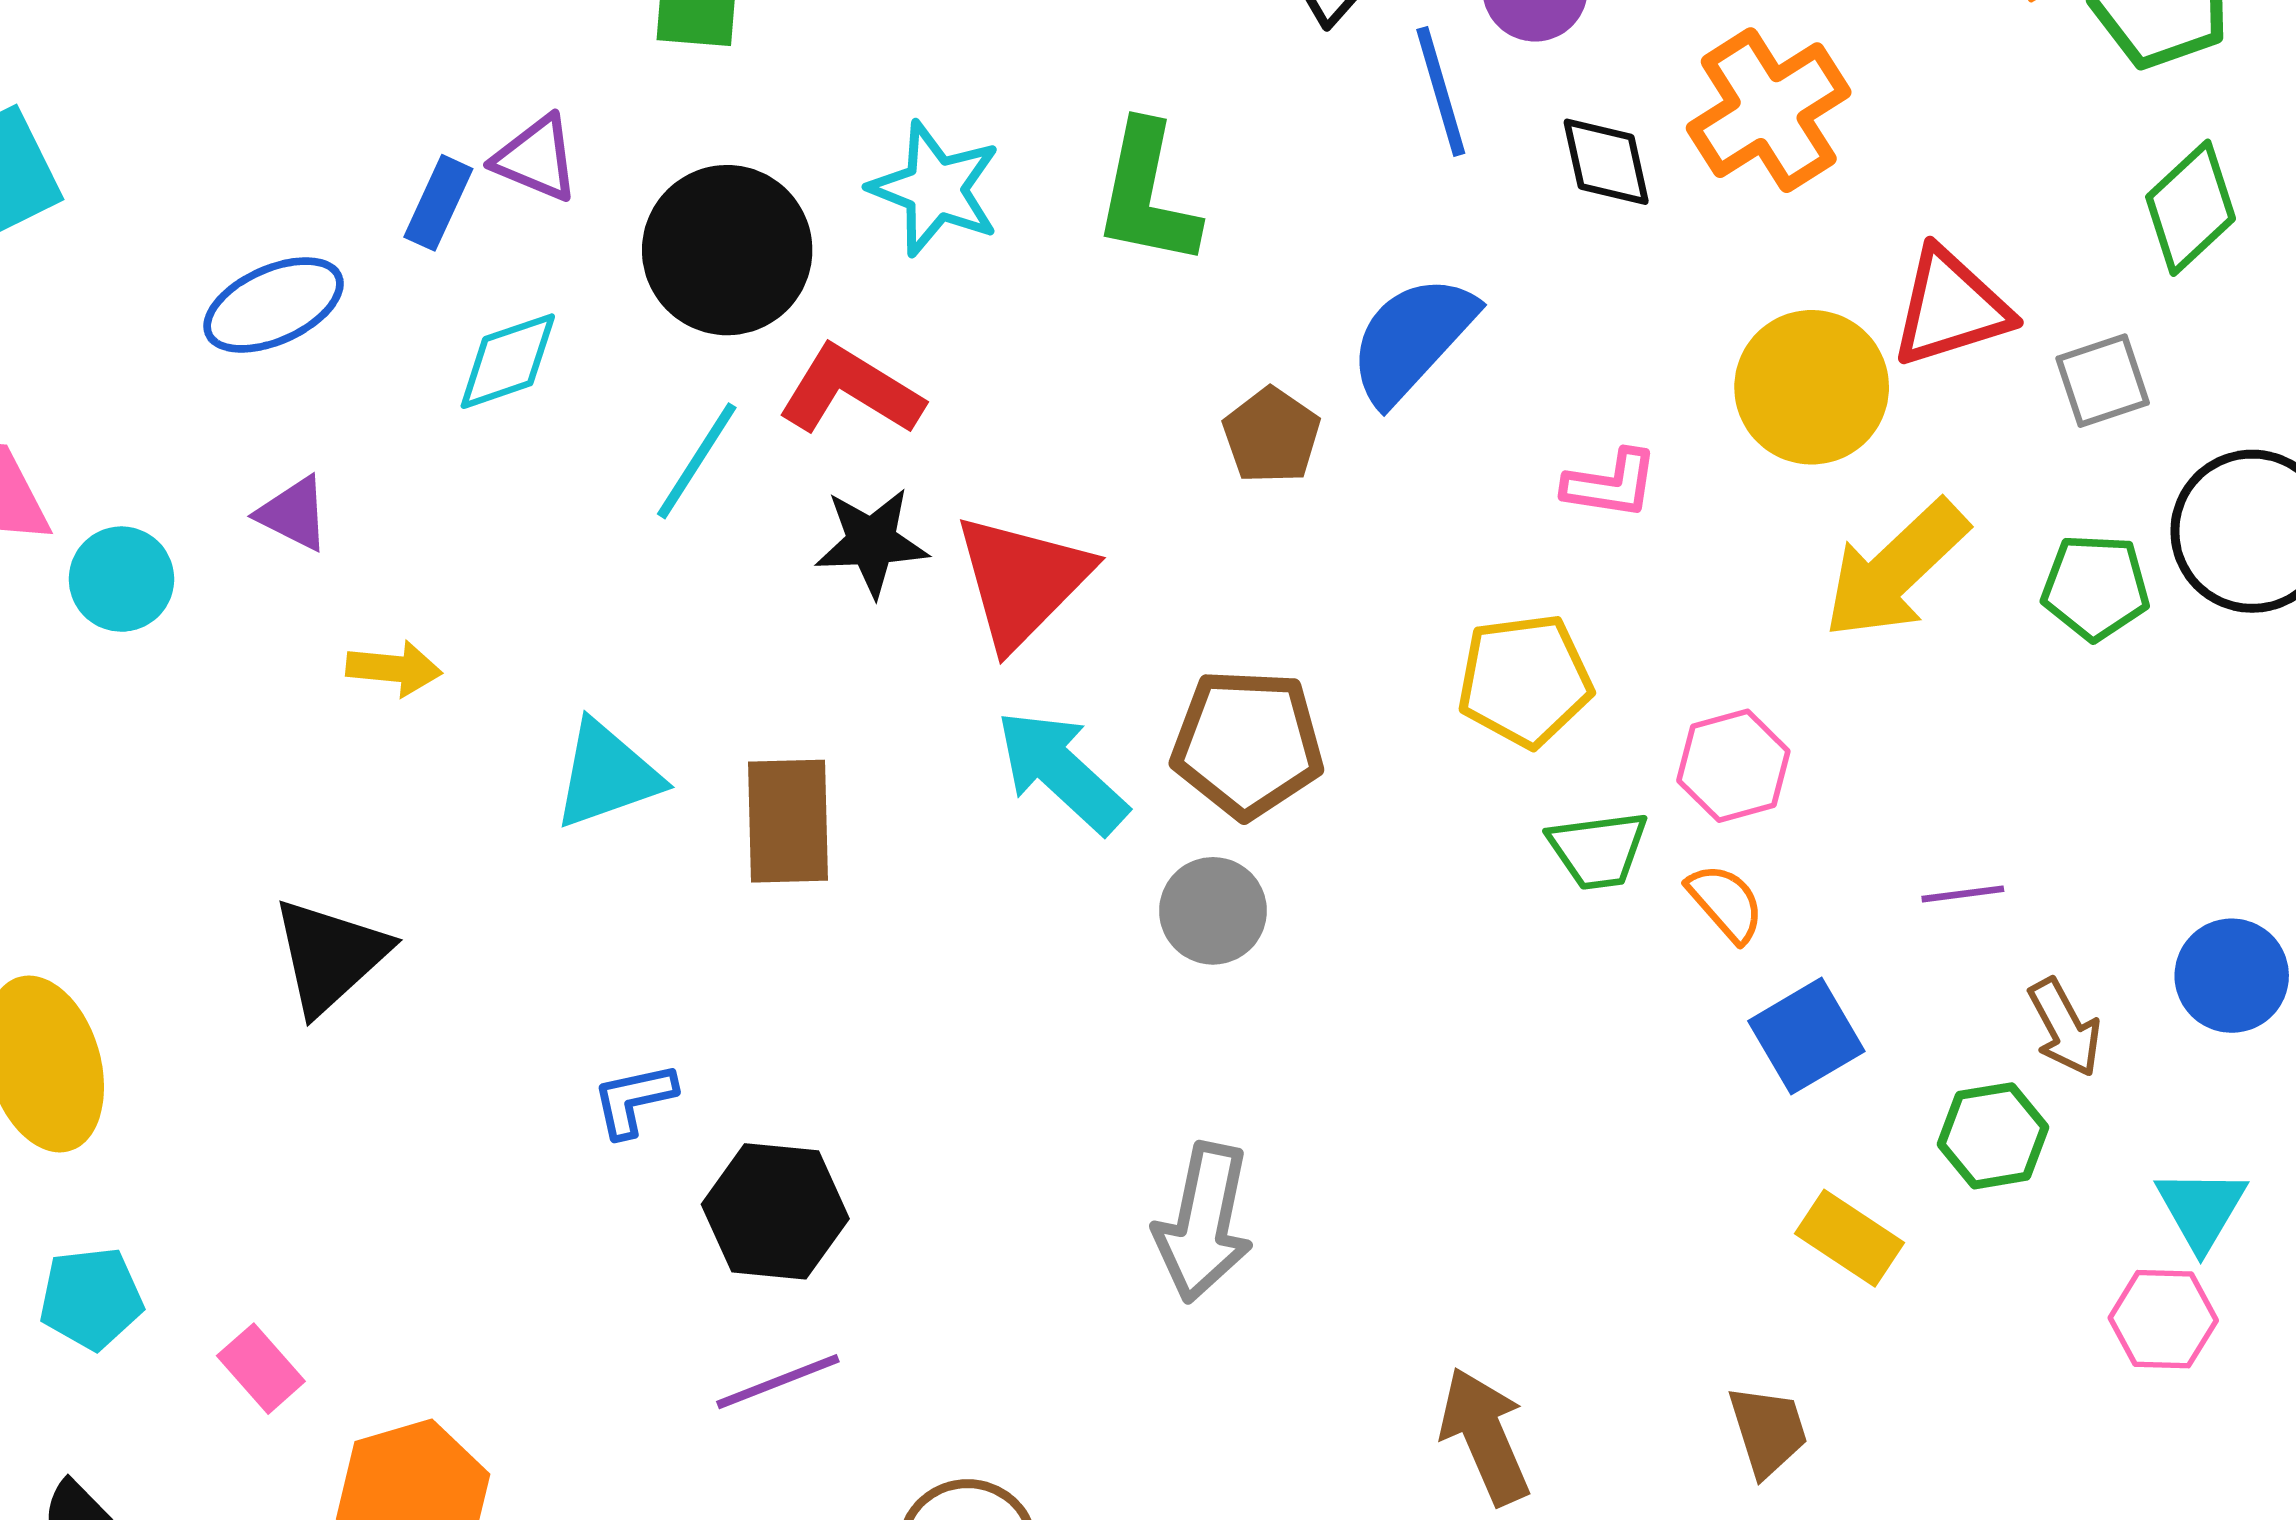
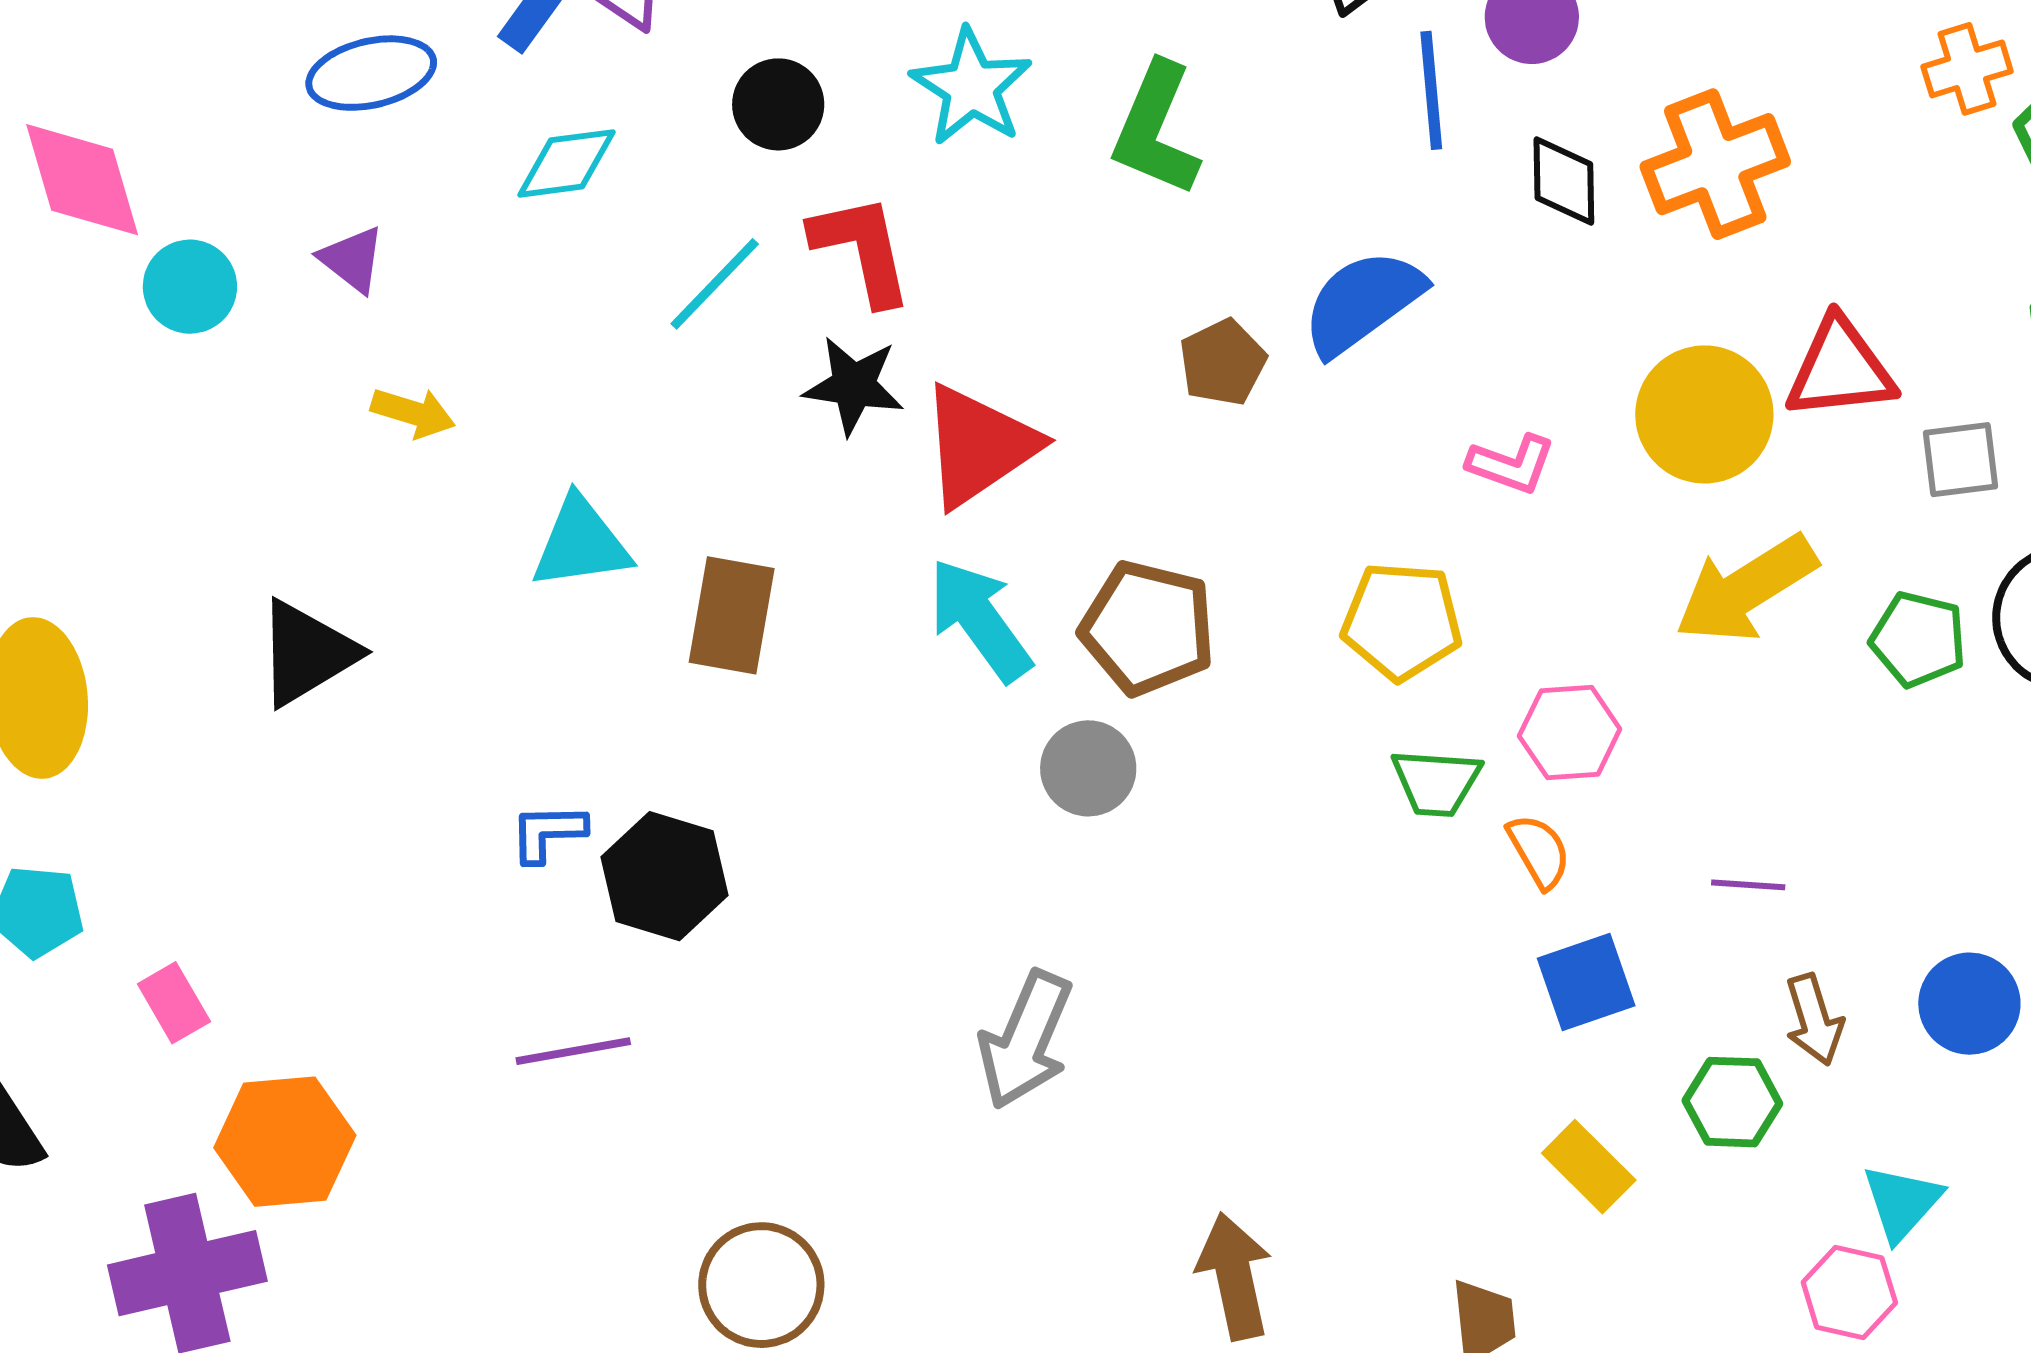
black circle: (727, 250) -> (778, 104), size x0.6
red L-shape: (851, 391) -> (862, 249), turned 35
black hexagon: (775, 1211) -> (664, 876), moved
purple line: (778, 1382) -> (573, 1051), moved

